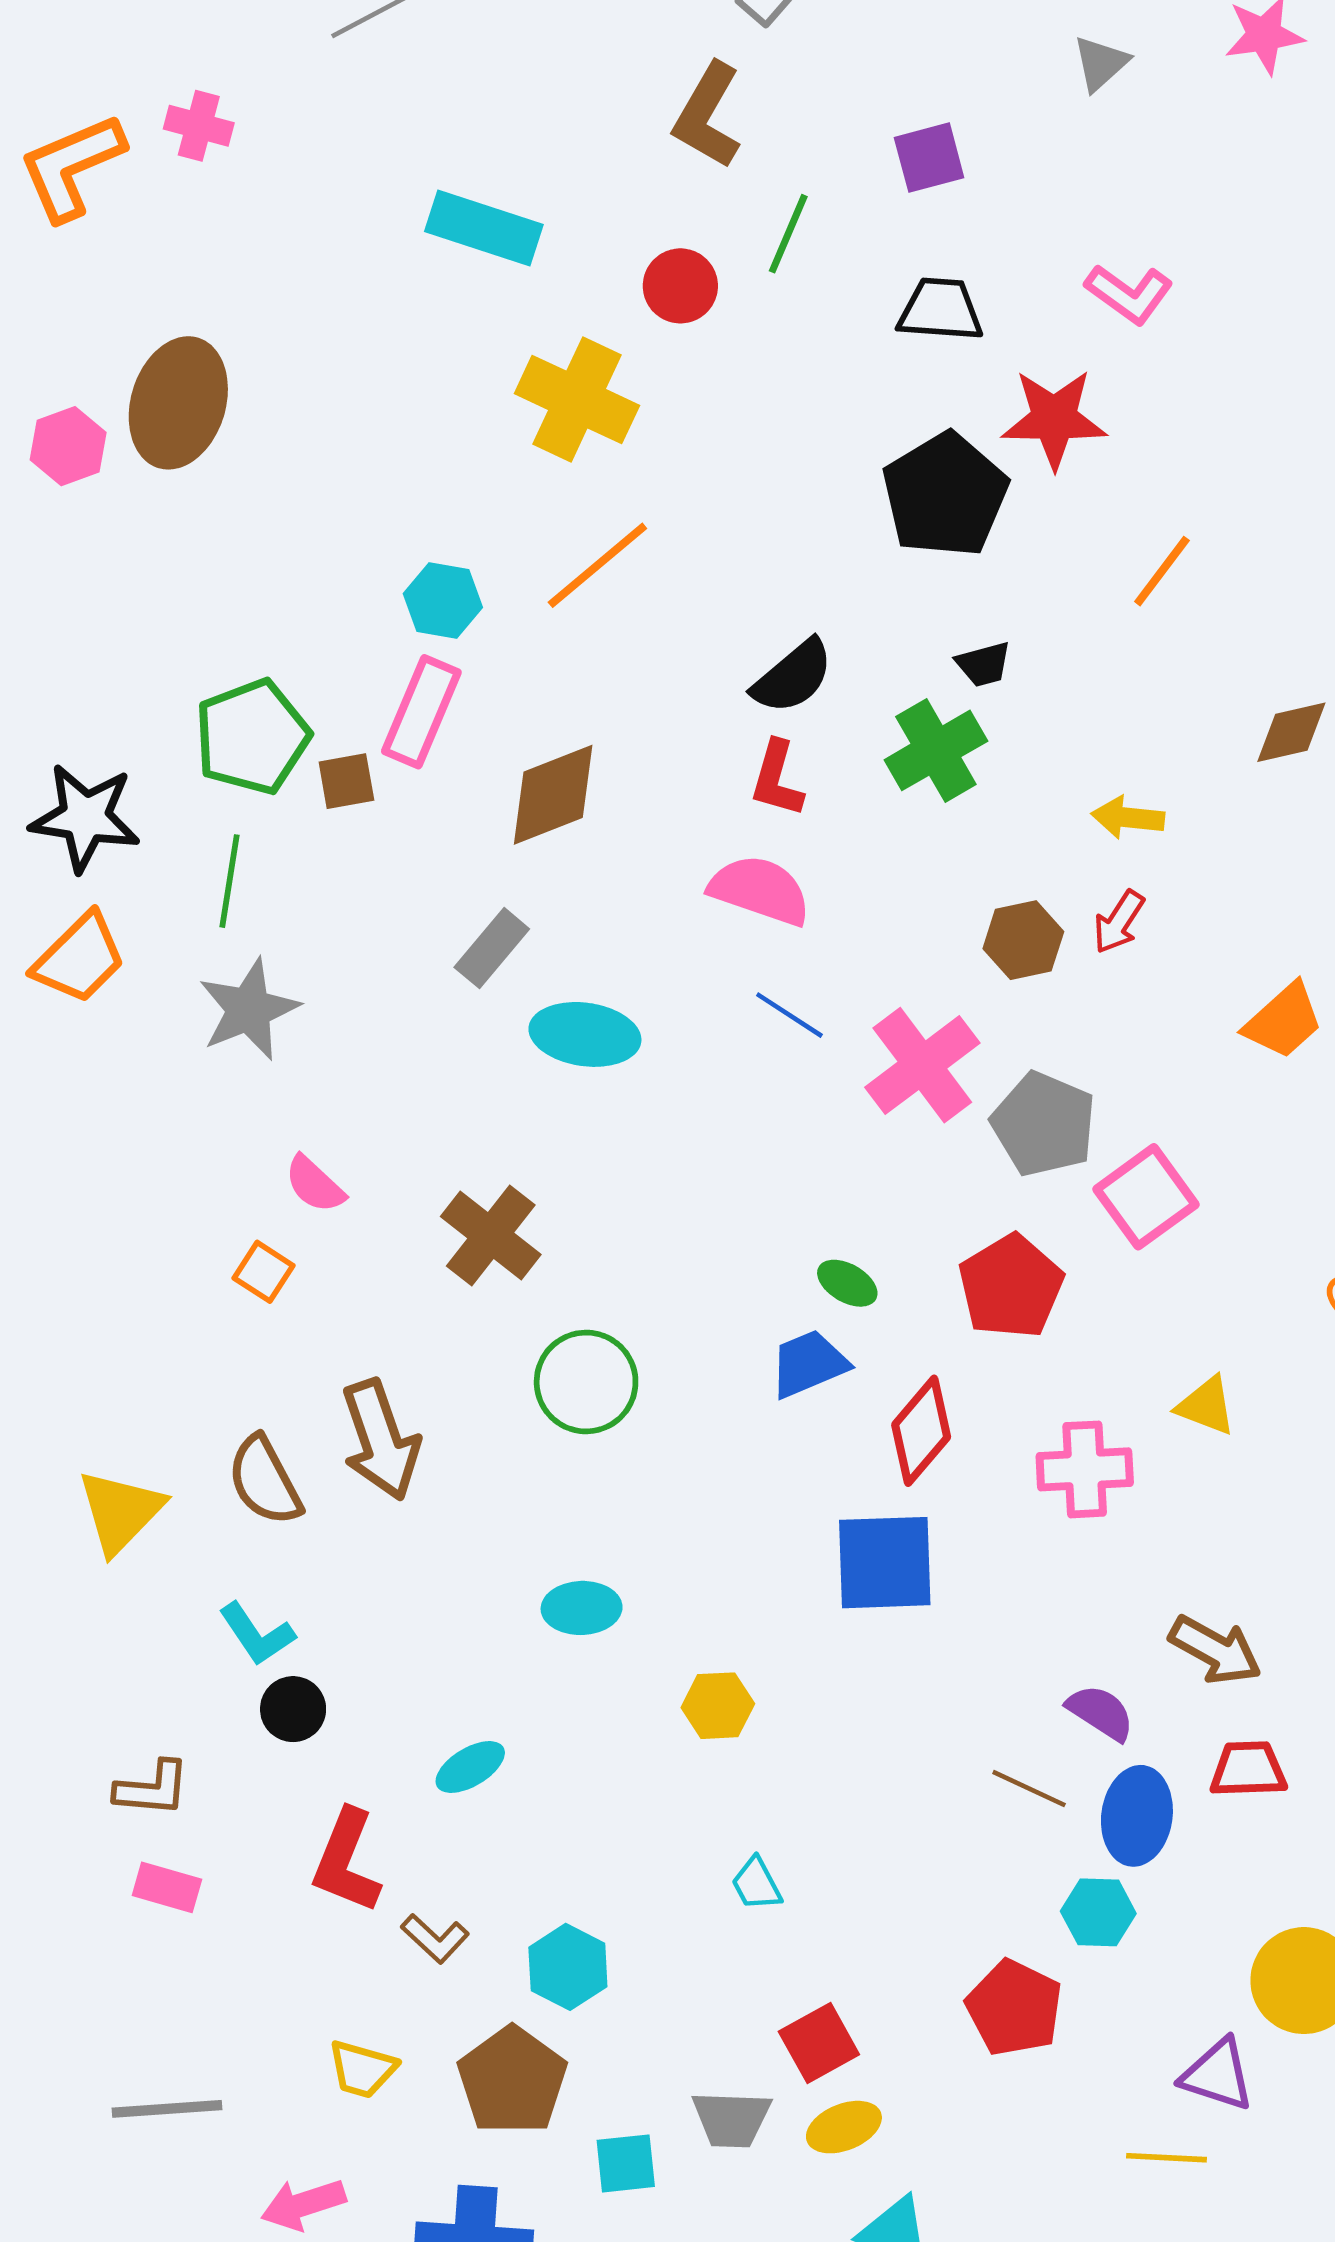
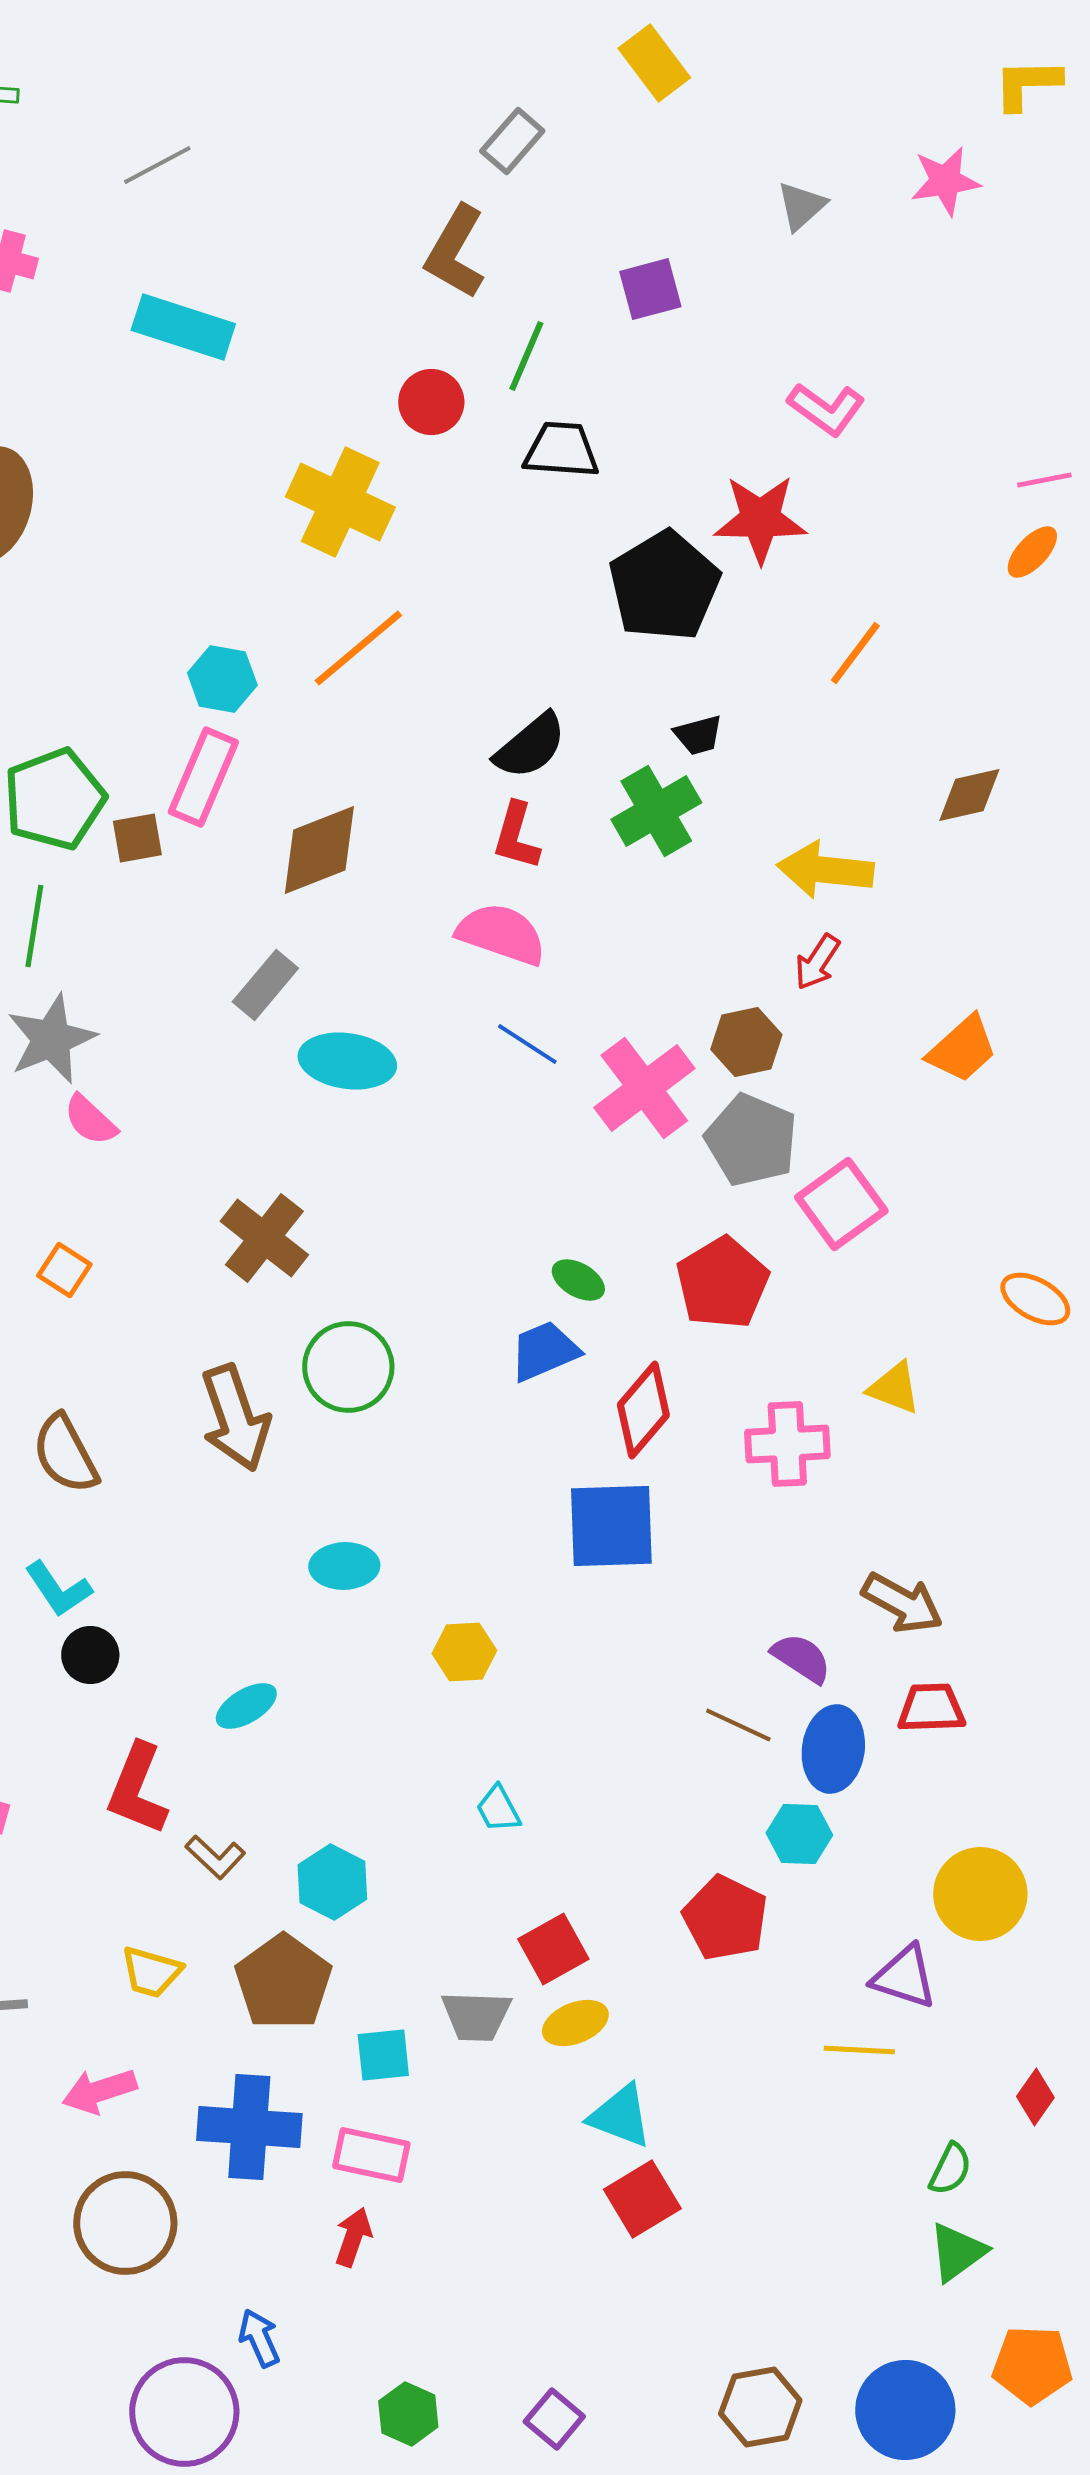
cyan rectangle: (484, 228) -> (183, 327), moved
black trapezoid: (940, 310) -> (561, 450), moved
yellow arrow: (1128, 817) -> (825, 870), size x1.5
brown hexagon: (1023, 940) -> (746, 1042), moved
pink semicircle: (315, 1184) -> (90, 1120), moved
brown arrow: (380, 1440) -> (235, 1418), moved

